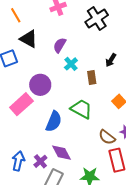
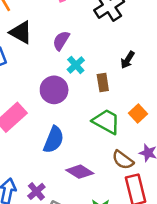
purple circle: (40, 85) -> (54, 90), moved
green trapezoid: (81, 109) -> (106, 121), moved
purple diamond: (62, 153) -> (80, 172), moved, turned -30

